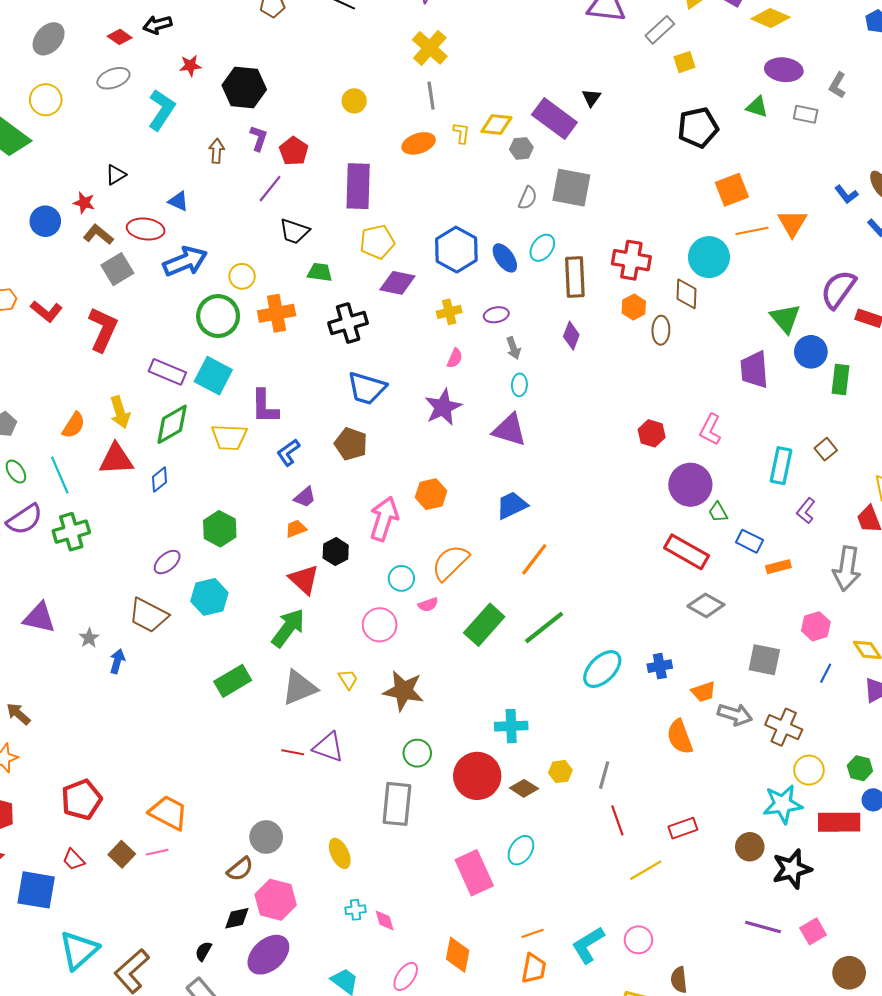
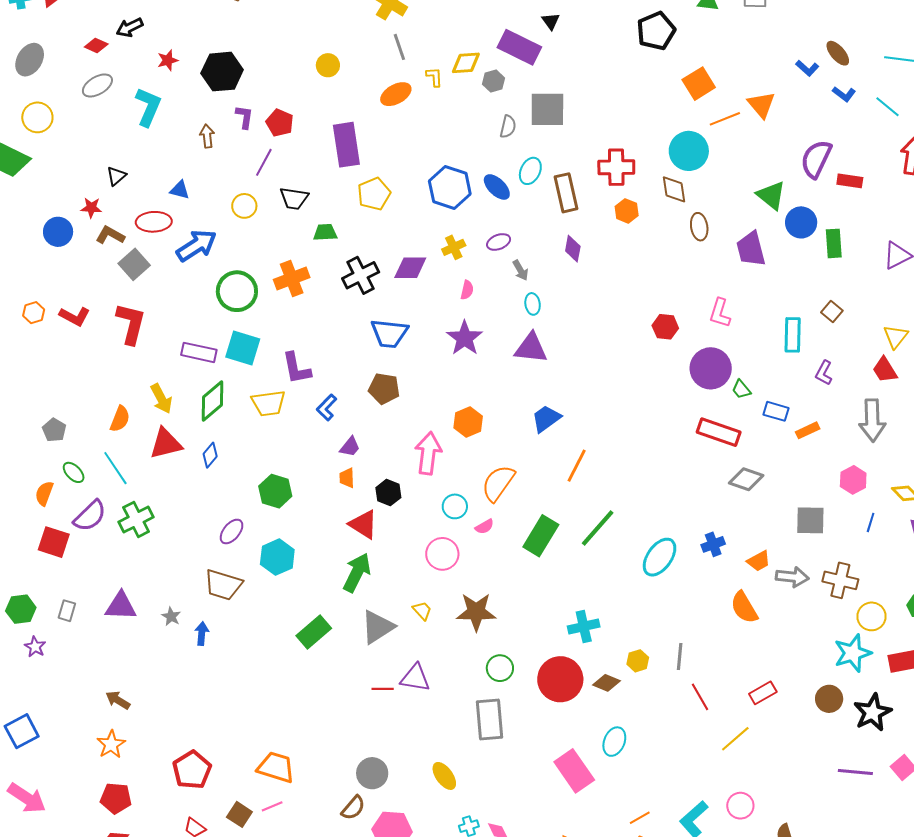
yellow circle: (242, 276) -> (244, 206), moved
purple diamond: (397, 283) -> (410, 268), moved
brown ellipse: (661, 330) -> (699, 227), moved
orange trapezoid: (296, 529) -> (347, 478), turned -60

